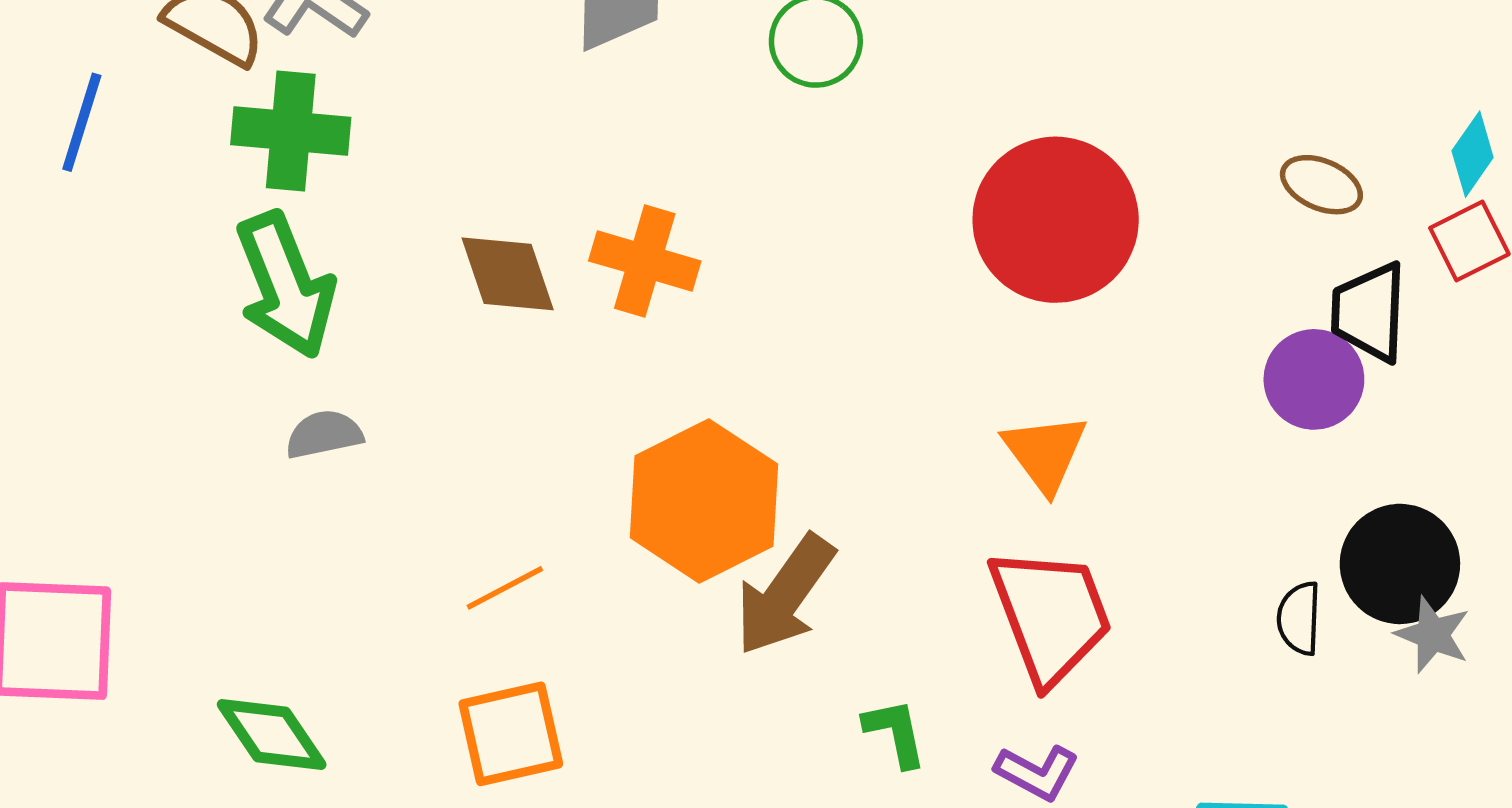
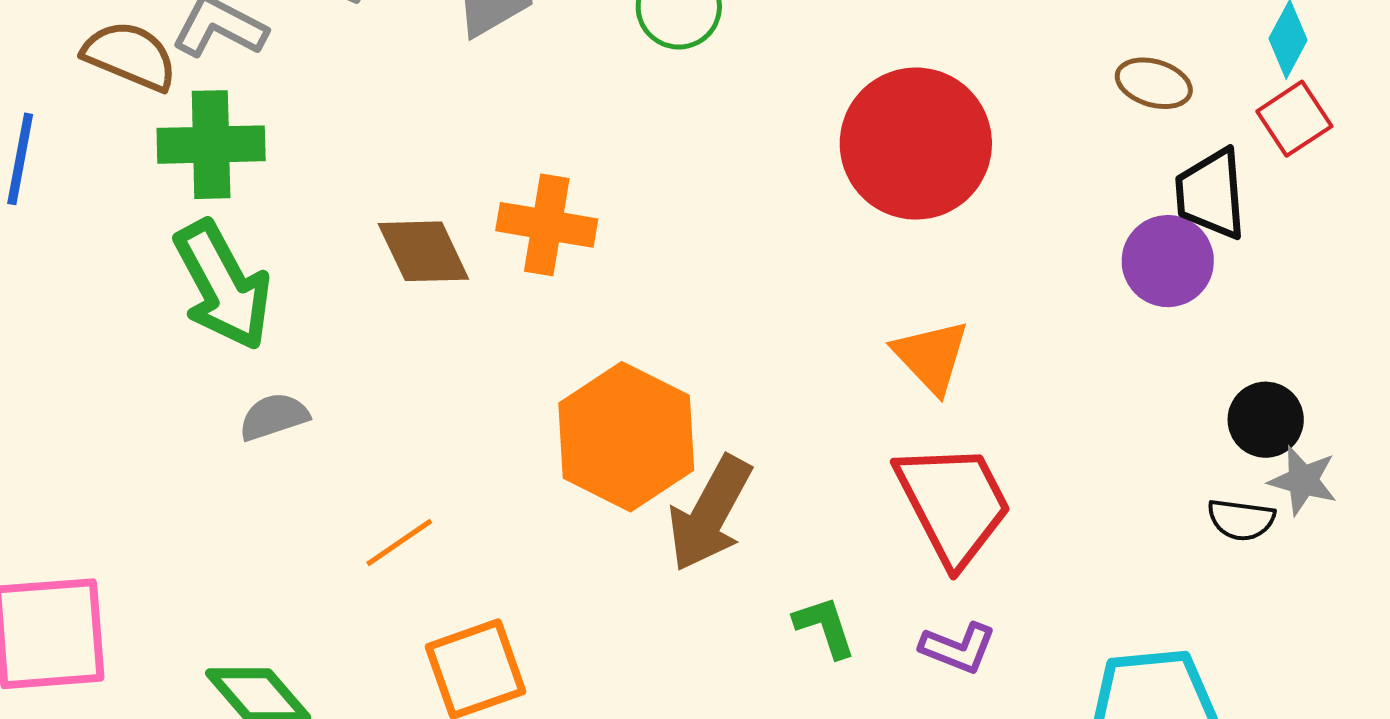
black circle: (1400, 564) -> (1266, 420), size x0.7
orange line: (505, 588) -> (399, 542), moved
black semicircle: (1299, 618) -> (1241, 520), moved, turned -78

